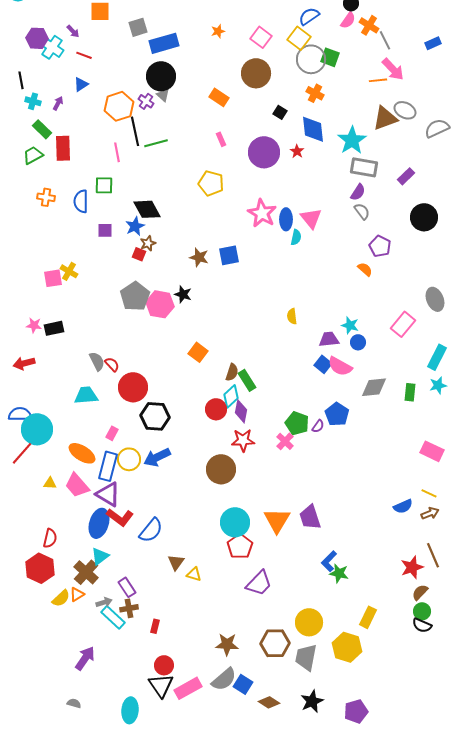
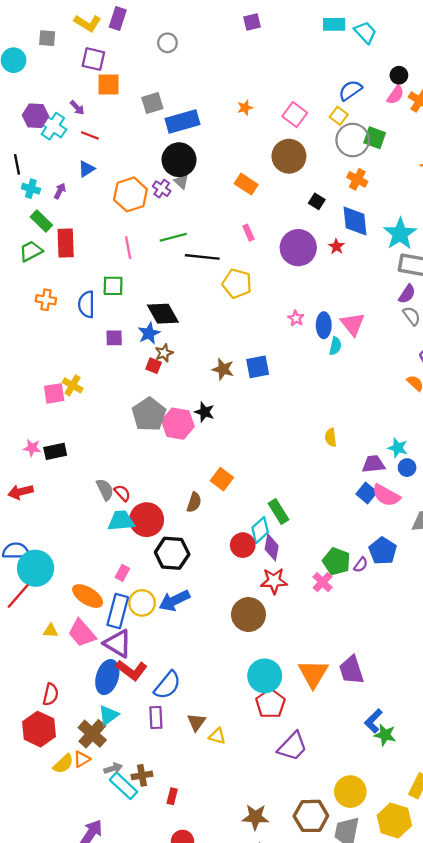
yellow square: (299, 38) -> (339, 116), size x0.7
black line: (135, 131) -> (202, 257), moved, turned -72
pink star: (262, 213) -> (296, 318), size x0.5
brown semicircle: (232, 372) -> (194, 502), moved
cyan trapezoid: (86, 395) -> (121, 521), moved
purple rectangle: (127, 587) -> (156, 718), moved, turned 30

